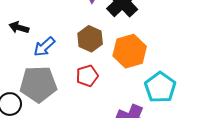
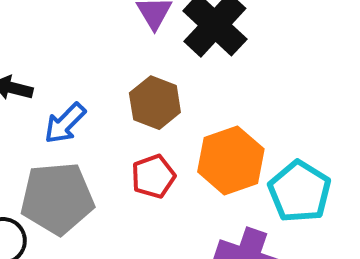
orange hexagon: (130, 51) -> (231, 160), moved

